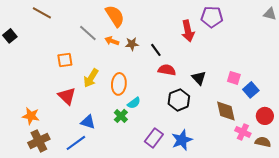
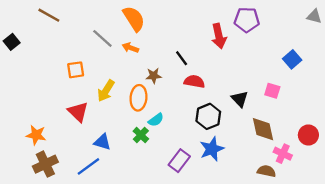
brown star: (132, 44) -> (154, 76), moved
black triangle: (199, 78) -> (240, 99), moved
blue square: (251, 90) -> (292, 59), moved
blue star: (182, 140) -> (212, 149), moved
brown semicircle: (263, 142) -> (267, 171), moved

